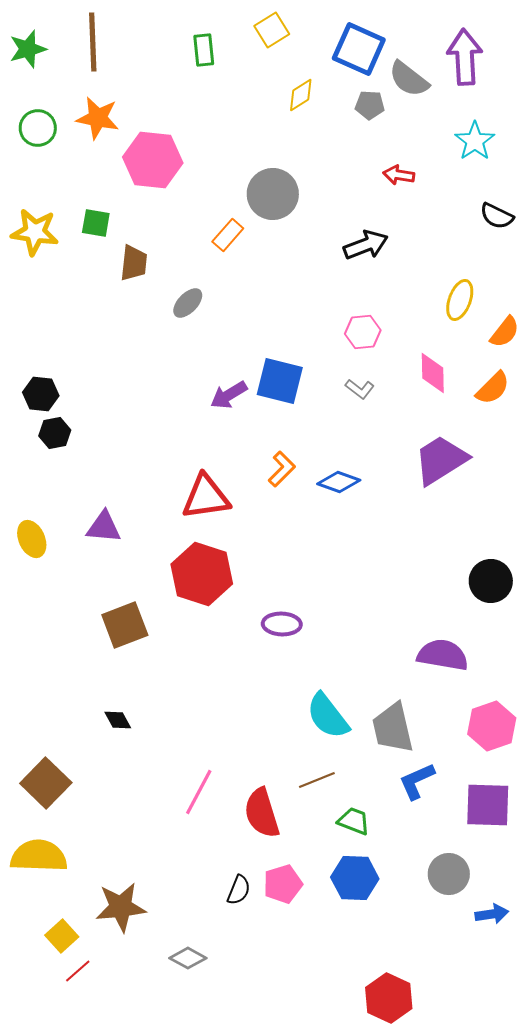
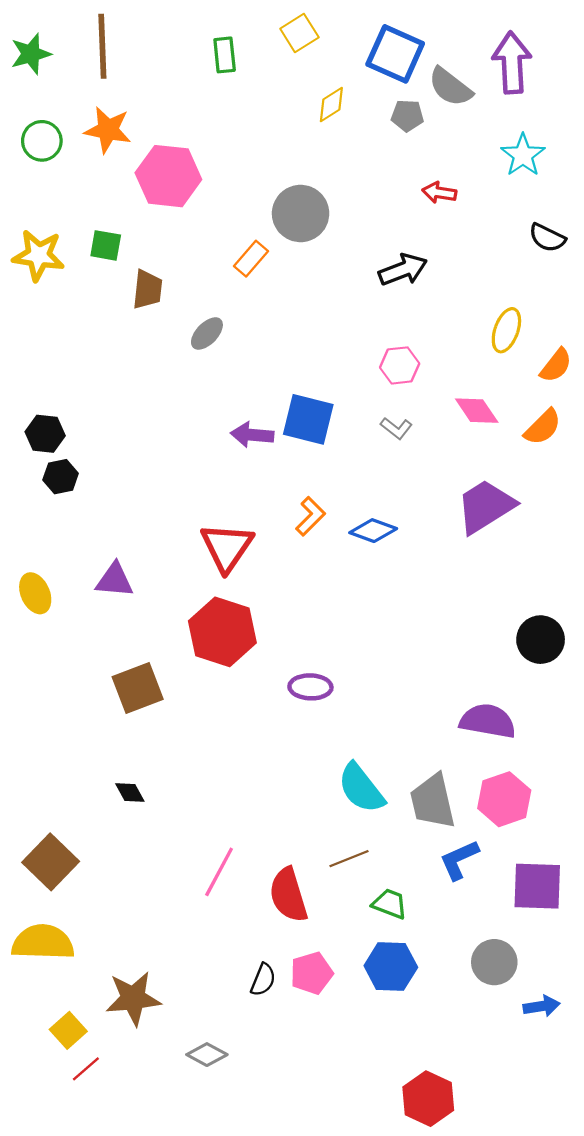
pink diamond: (433, 373) -> (477, 411), turned -33
purple arrow: (229, 395) -> (252, 435), turned 36
red triangle: (206, 497) -> (227, 547), turned -48
pink hexagon: (492, 726) -> (504, 799), moved

